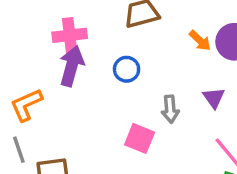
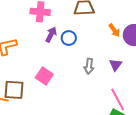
purple arrow: (72, 66) -> (51, 35), moved, size x0.7
pink square: (140, 138) -> (44, 76), moved

